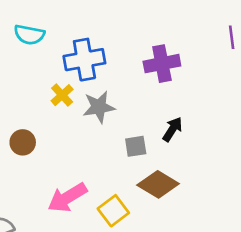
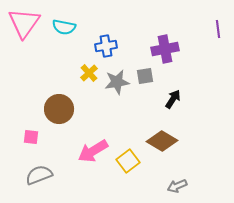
blue cross: (84, 60) -> (106, 46), size x0.7
brown circle: (23, 142) -> (59, 109), size x1.5
gray square: (136, 146) -> (145, 76), moved

